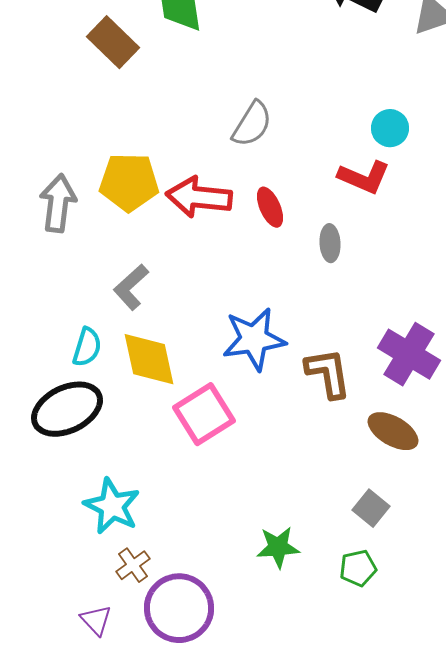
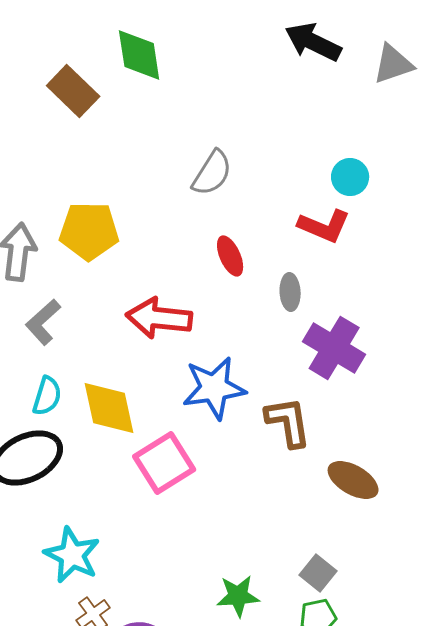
red arrow: (199, 197) -> (159, 318), moved
gray L-shape: (131, 287) -> (43, 322), moved
purple cross: (409, 354) -> (334, 348), moved
gray square: (371, 508) -> (318, 573), moved

